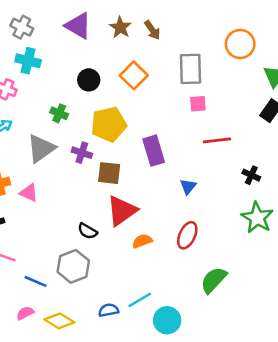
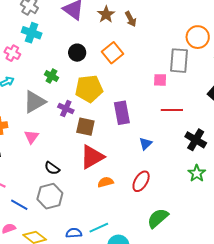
gray rectangle: (190, 69) -> (179, 61), moved
black cross: (251, 175) -> (196, 140), size x1.5
pink triangle: (29, 193) -> (31, 137), moved, turned 35
green star: (257, 218) -> (197, 173), size x0.7
black semicircle: (88, 231) -> (52, 168), moved

